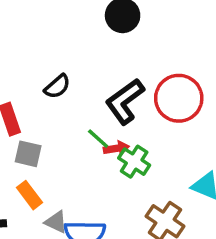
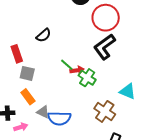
red circle: (179, 98) -> (106, 18), moved
black L-shape: (125, 101) -> (105, 47), moved

